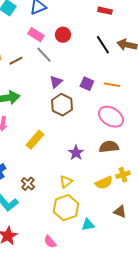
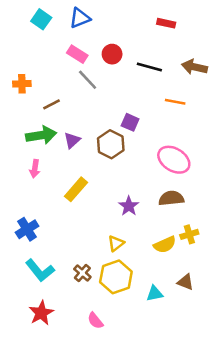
black line: (103, 45) -> (149, 67), moved, turned -42
brown line: (16, 61) -> (52, 104), moved
purple triangle: (56, 82) -> (72, 140), moved
purple square: (87, 84) -> (130, 122), moved
orange line: (112, 85) -> (175, 102), moved
brown cross: (28, 184) -> (82, 273), moved
cyan triangle: (88, 225) -> (155, 294), moved

